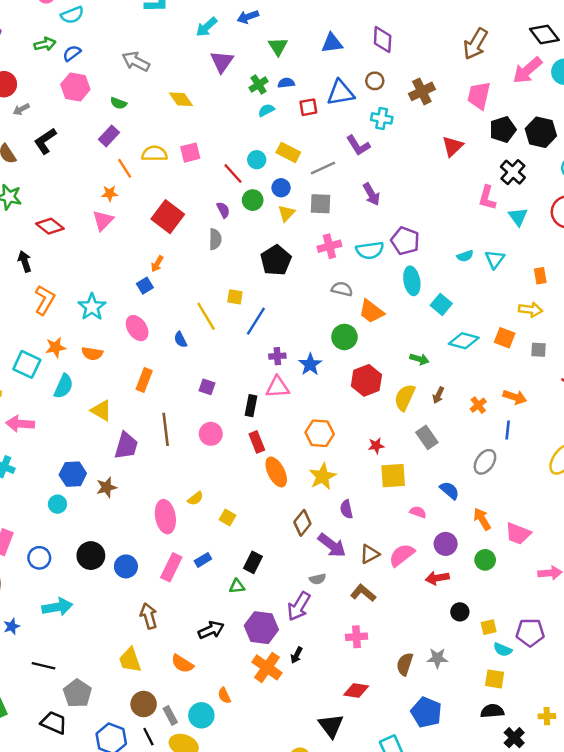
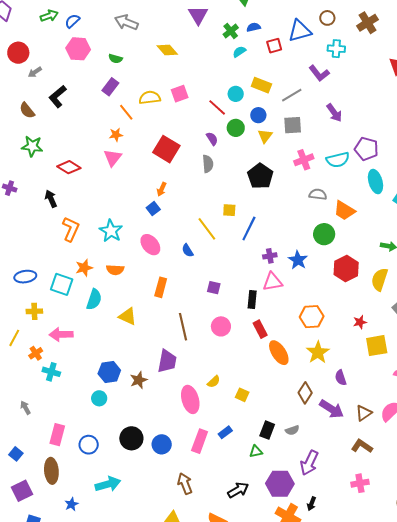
purple trapezoid: (126, 446) -> (167, 361), moved
gray semicircle: (318, 579) -> (292, 430), moved

